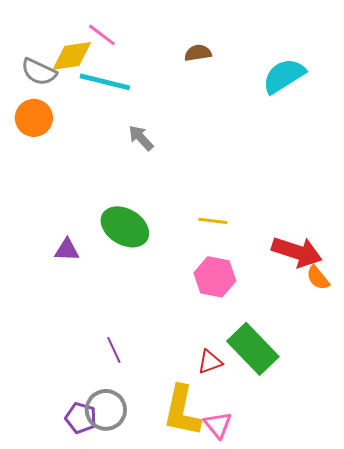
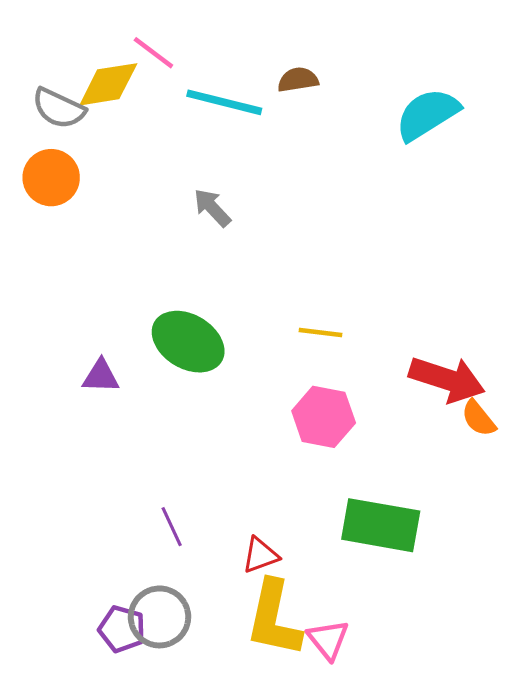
cyan line: (105, 82) -> (224, 102), moved
green rectangle: (253, 349) -> (381, 525), turned -36
red triangle: (210, 362) -> (260, 555), moved

